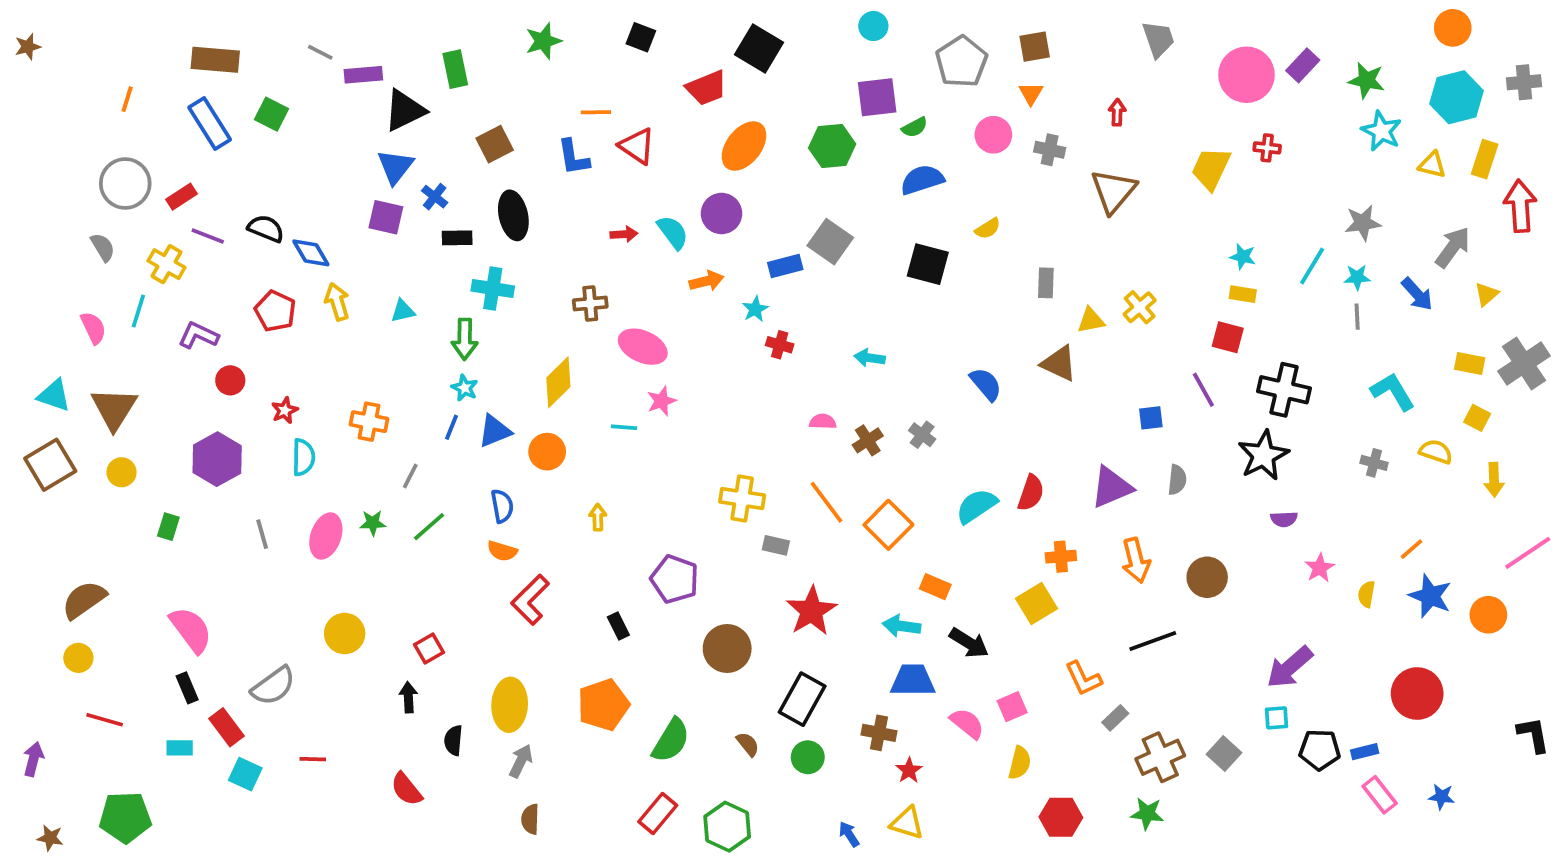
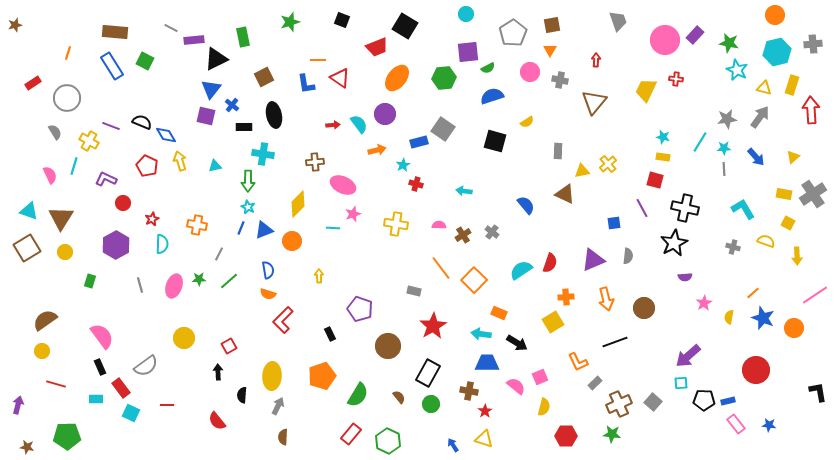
red rectangle: (182, 197) -> (33, 83), moved
gray arrow: (1453, 247) -> (760, 117), moved
yellow cross: (742, 498) -> (396, 224), moved

